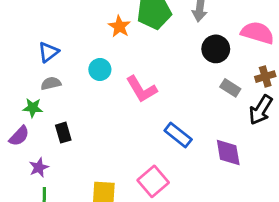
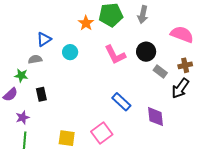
black circle: (216, 49) -> (146, 52), moved
blue triangle: (48, 52) -> (44, 39), moved
pink L-shape: (142, 89) -> (115, 55), moved

